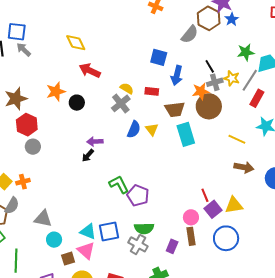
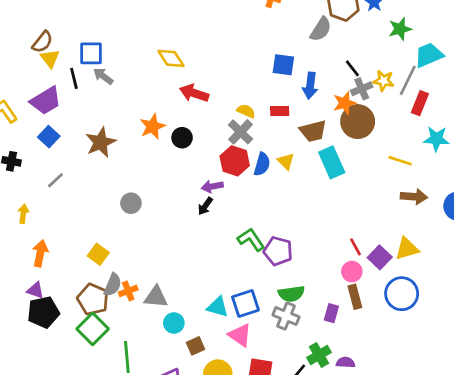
green star: (246, 52) -> (400, 29), moved
red hexagon: (27, 125) -> (235, 161), moved
orange cross: (23, 182) -> (128, 291), moved
red line: (205, 195) -> (356, 247), moved
pink triangle: (86, 251) -> (240, 335), moved

